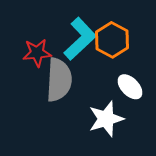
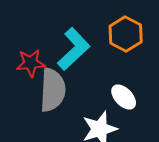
orange hexagon: (112, 40) -> (126, 34), moved

